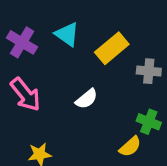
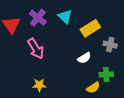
white semicircle: (86, 99) -> (84, 58), moved
green cross: (149, 122) -> (106, 74), turned -32

